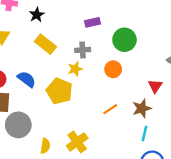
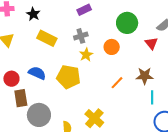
green circle: (124, 40) -> (127, 23), moved
yellow star: (75, 69) -> (86, 55), moved
red triangle: (155, 86) -> (151, 43), moved
brown star: (142, 108) -> (145, 76), turned 30

